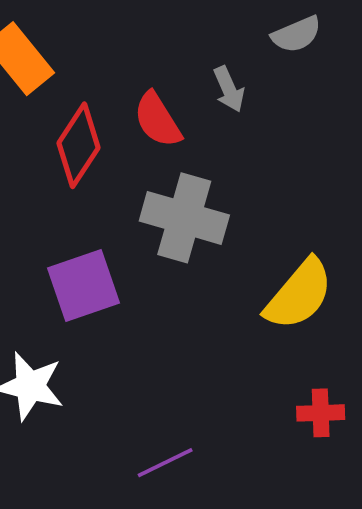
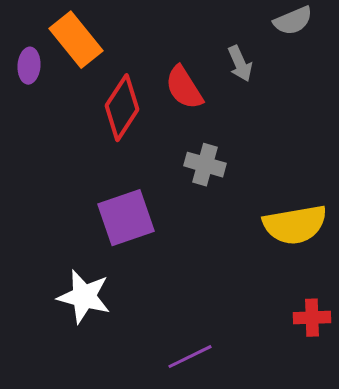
gray cross: (184, 218) -> (205, 165), size x0.6
yellow semicircle: (299, 294) -> (295, 225), turned 40

